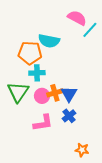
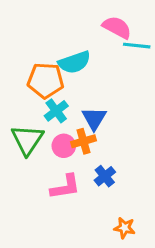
cyan line: (90, 30) -> (137, 46), turned 54
cyan semicircle: (49, 41) -> (74, 62), turned -30
cyan cross: (37, 73) -> (56, 111), turned -35
blue triangle: (69, 94) -> (94, 118), moved

